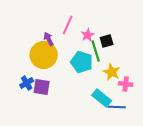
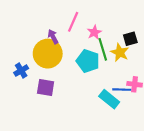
black square: (107, 41) -> (130, 39), moved
yellow star: (112, 72) -> (120, 53), moved
blue cross: (27, 83) -> (21, 71), moved
blue line: (117, 107) -> (122, 90), moved

